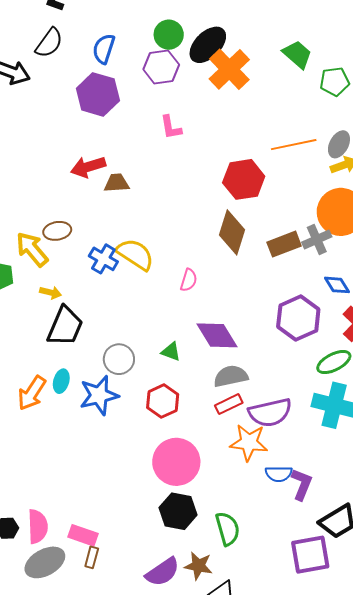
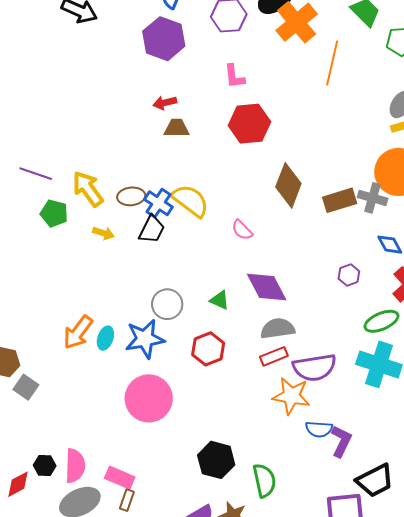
orange line: (294, 145) -> (332, 63), moved, turned -69
red arrow: (88, 167) -> (165, 103), moved, size x0.7
red hexagon: (244, 179) -> (249, 124), moved
brown ellipse: (57, 231) -> (131, 196), moved
gray cross: (317, 240) -> (373, 198), turned 36
pink semicircle: (189, 280) -> (242, 230), turned 115
purple hexagon: (298, 318) -> (349, 275), size x0.5
black trapezoid: (65, 326) -> (152, 229), moved, size x0.7
cyan ellipse: (61, 381) -> (105, 338), moved
pink circle: (176, 462) -> (149, 398), moved

